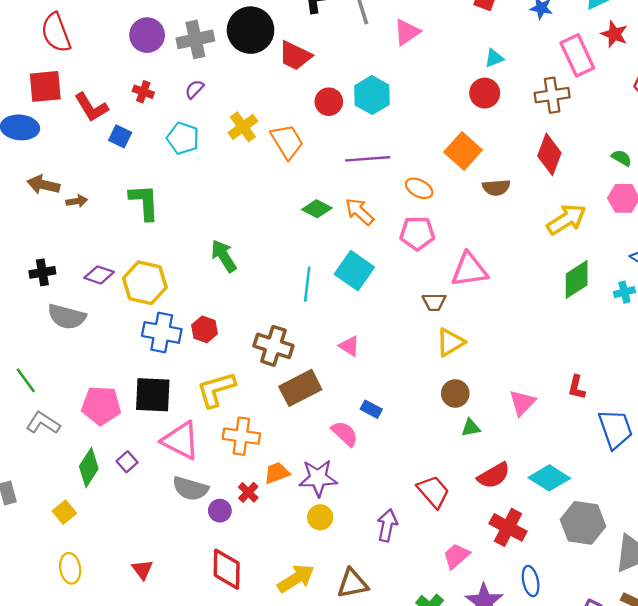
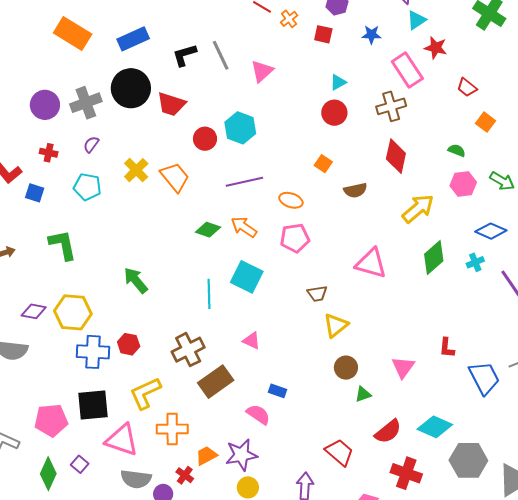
orange square: (463, 151) -> (323, 164), size x0.6
pink triangle: (469, 270) -> (371, 263), moved, turned 32
brown cross: (273, 346) -> (188, 350), turned -36

